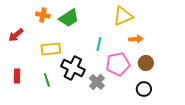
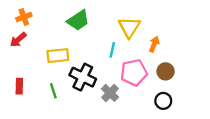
orange cross: (43, 15) -> (24, 17), moved, turned -32
yellow triangle: (123, 16) -> (129, 27), moved, turned -35
orange arrow: (136, 39) -> (154, 44), turned -64

